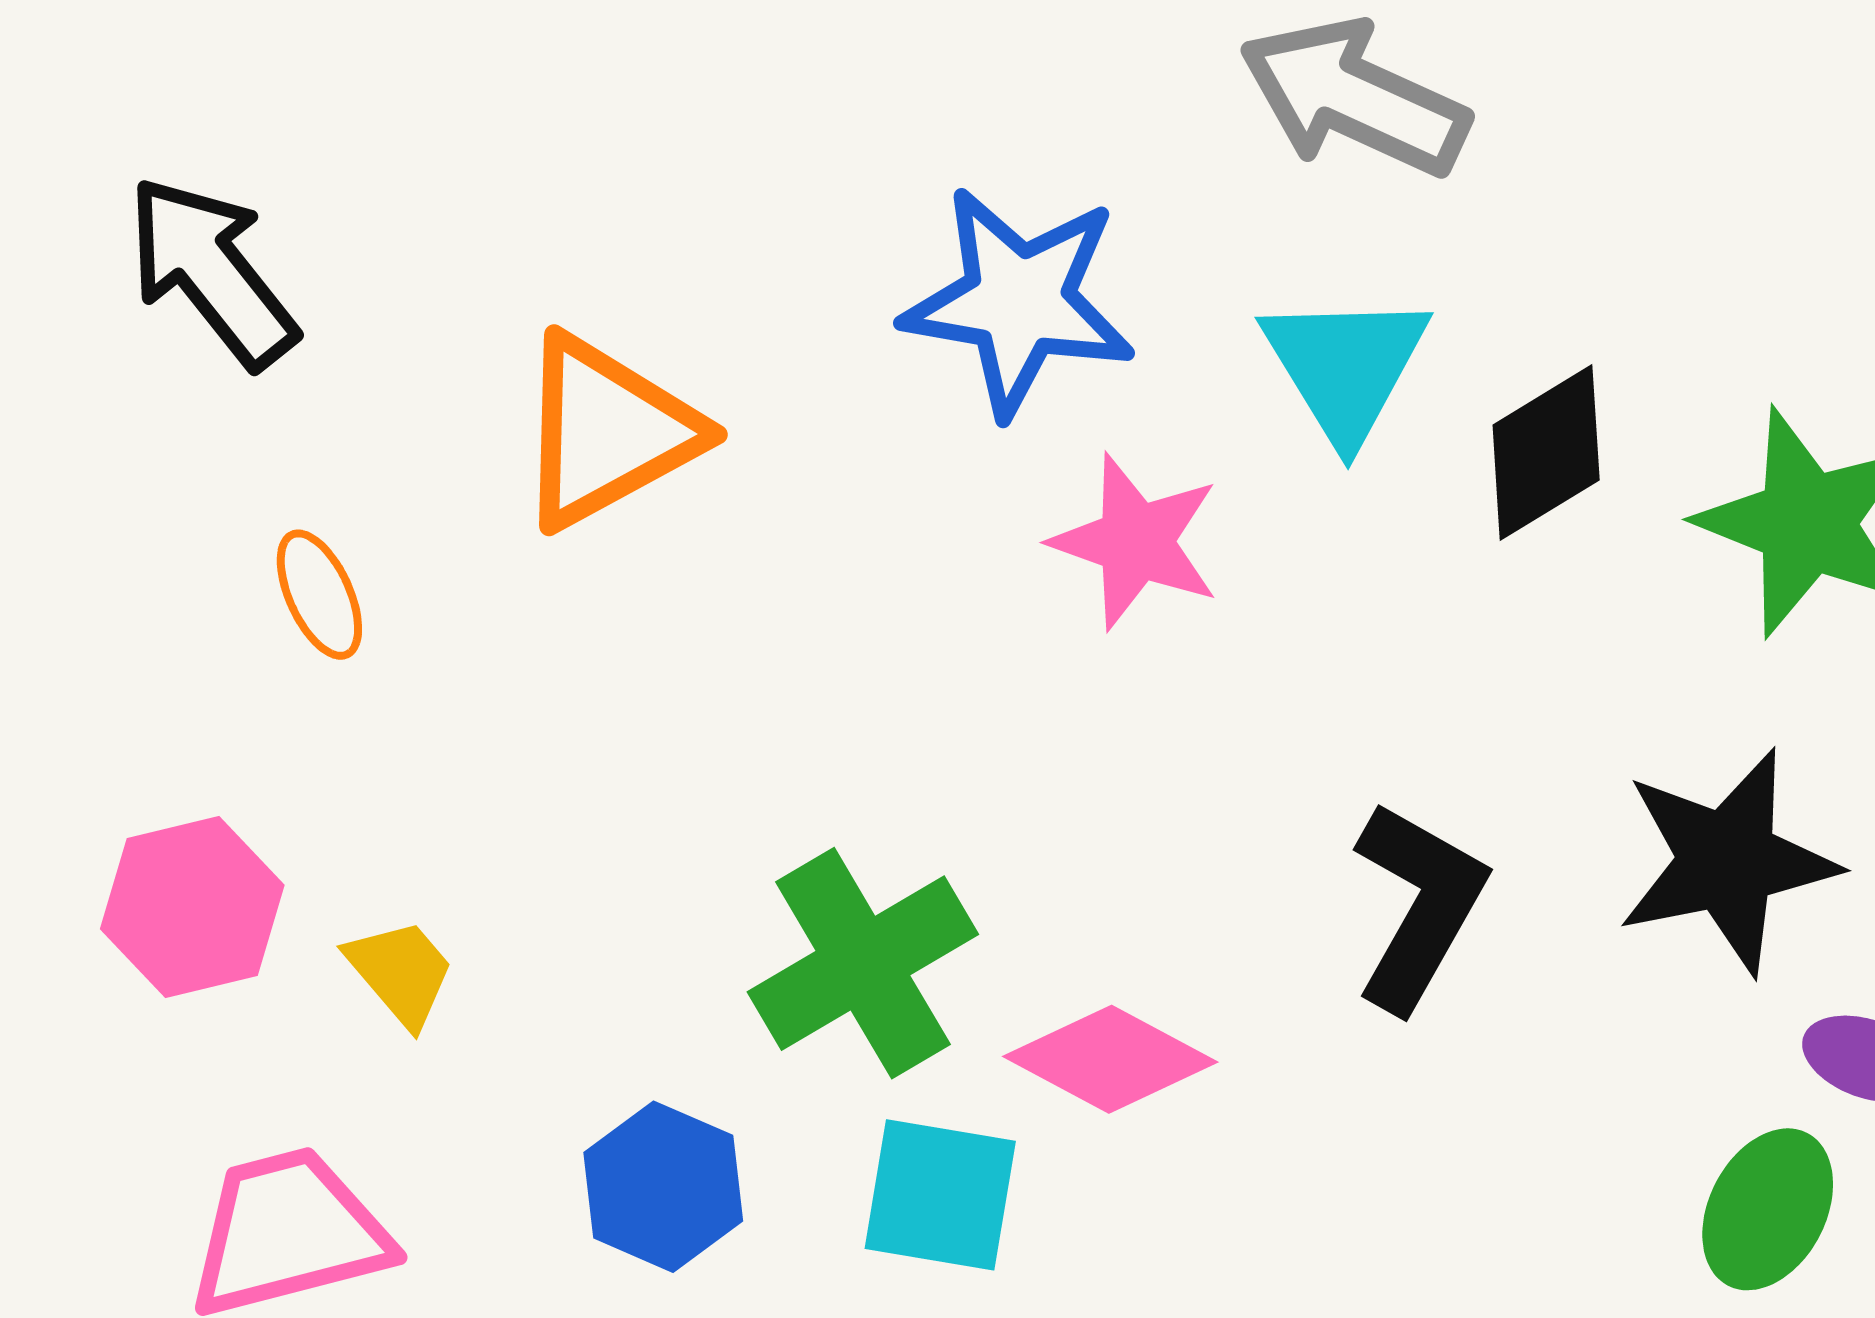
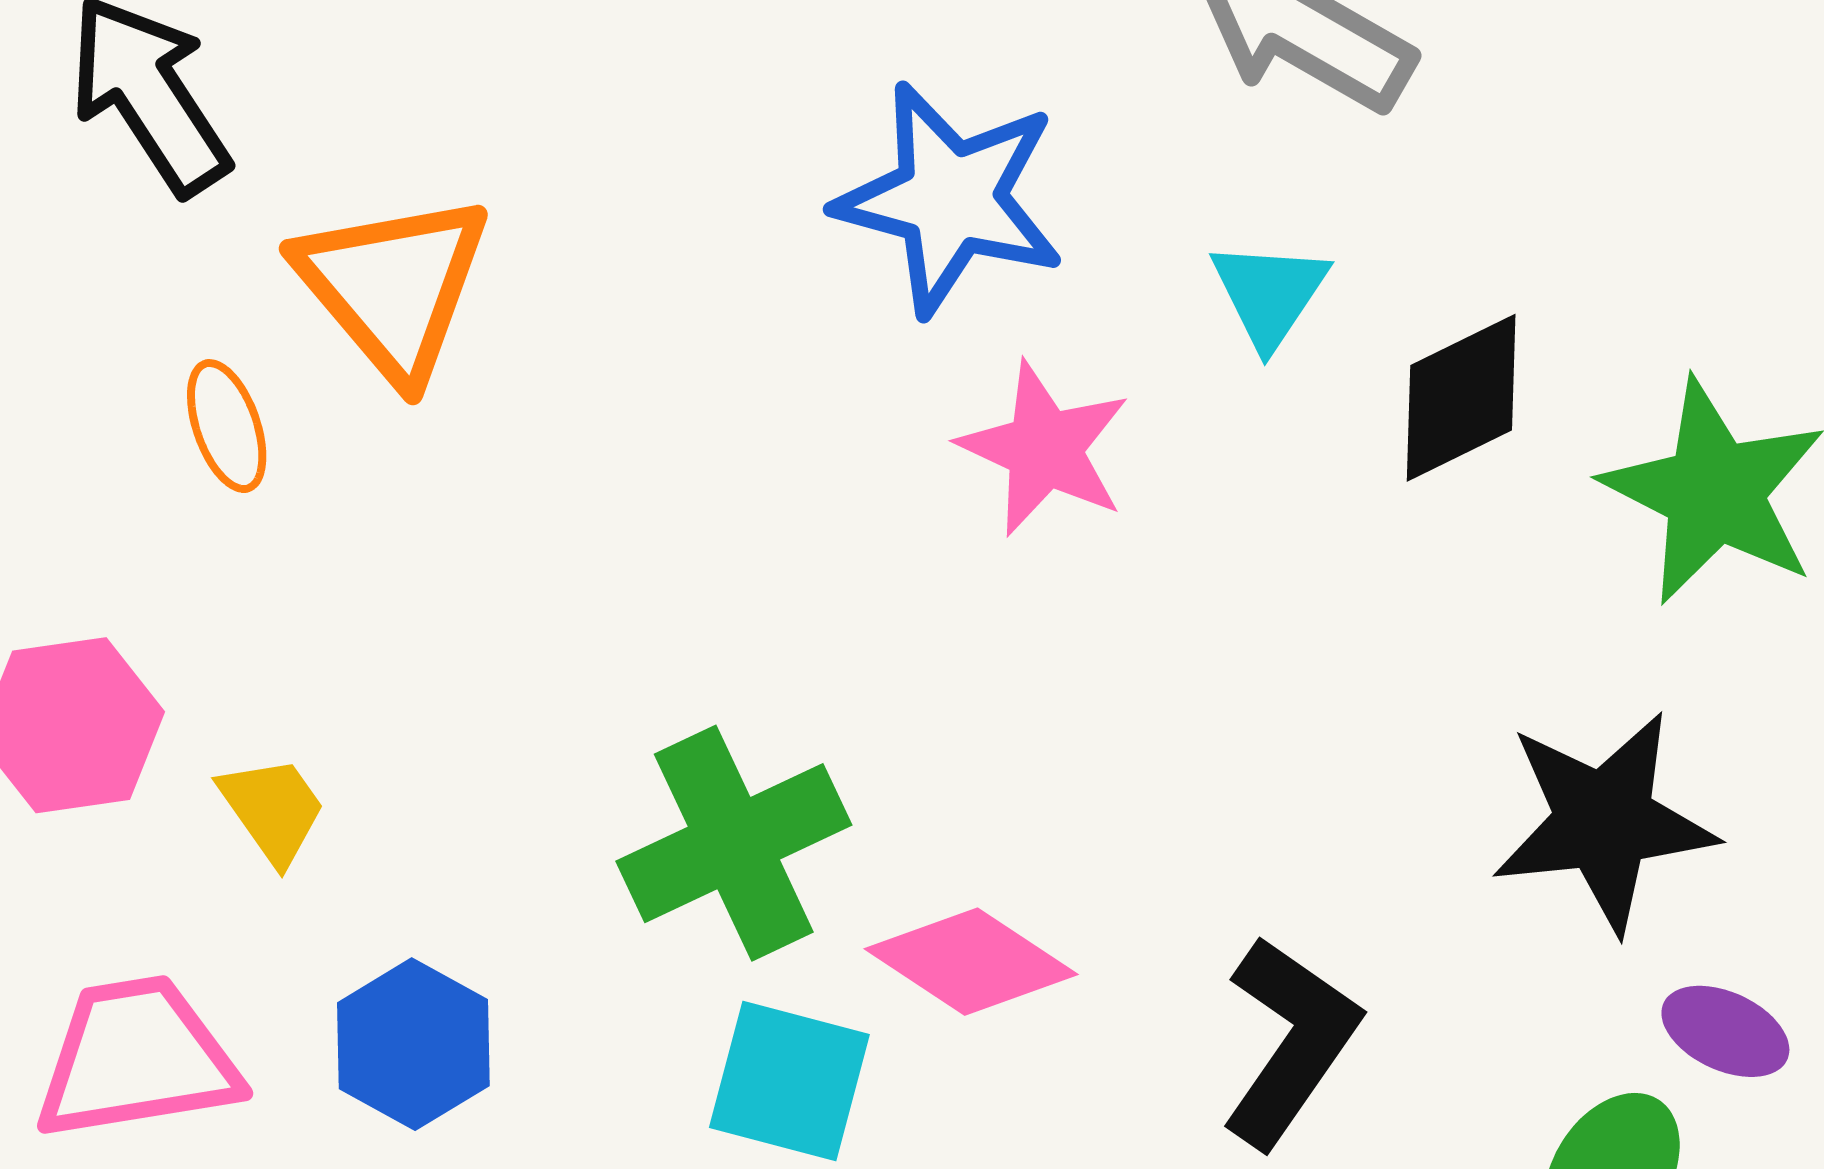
cyan triangle: (1345, 367) -> (1269, 294), size x0.7
orange triangle: (607, 432) -> (393, 286), moved, turned -47
black L-shape: (1419, 906) -> (1290, 1042), moved
blue hexagon: (663, 1187) -> (413, 1044), moved

